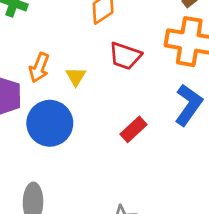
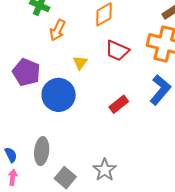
orange arrow: (39, 68) -> (57, 30), moved

